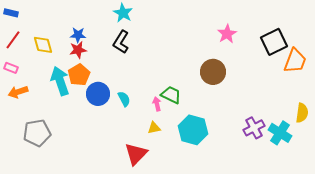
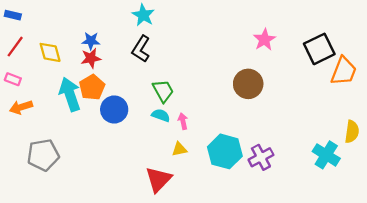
green trapezoid: (171, 95) -> (163, 91), moved, turned 35
cyan semicircle: (124, 99) -> (161, 115), moved, turned -42
purple cross: (254, 128) -> (261, 157), moved

